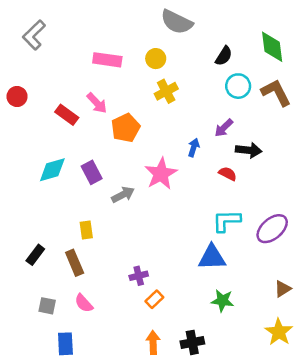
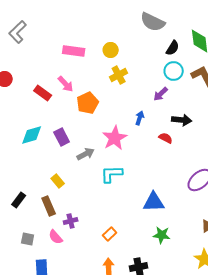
gray semicircle: (177, 22) -> (153, 22), moved
black semicircle: (224, 56) -> (173, 48), moved
purple arrow: (224, 128) -> (161, 94), moved
cyan L-shape: (226, 221) -> (112, 174), moved
yellow rectangle: (86, 230) -> (58, 181), turned -32
purple cross: (139, 276) -> (71, 221), moved

